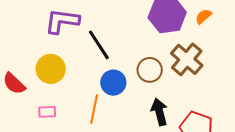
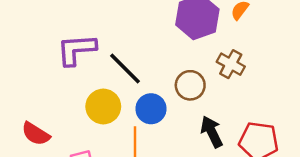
brown cross: (187, 59) -> (231, 64), size x0.7
yellow circle: (51, 69) -> (103, 106), moved

